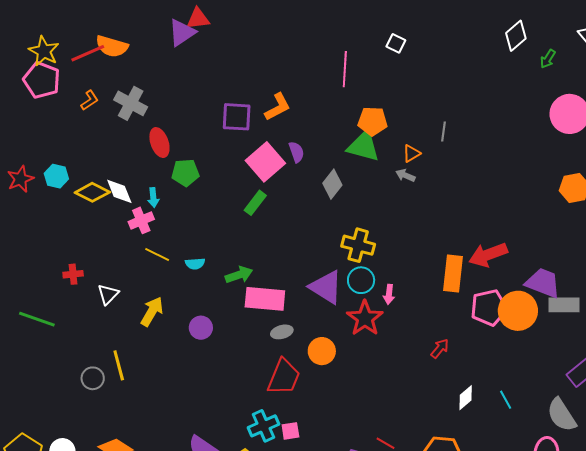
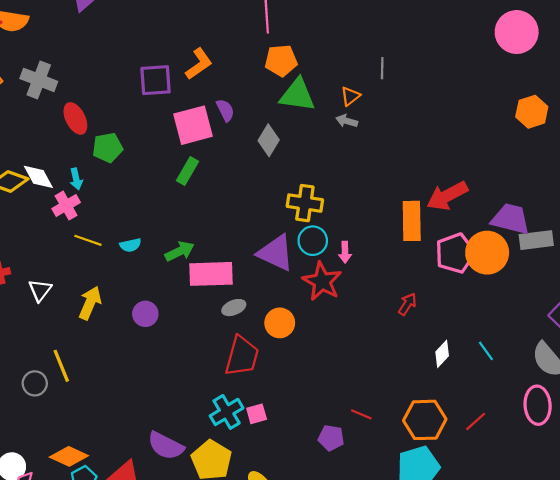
orange pentagon: (373, 121) -> (281, 61), moved
pink square: (265, 162) -> (193, 125), turned 33

